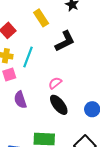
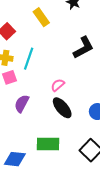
black L-shape: (65, 41) -> (83, 48), moved
purple semicircle: (20, 100) -> (22, 104), turned 48

